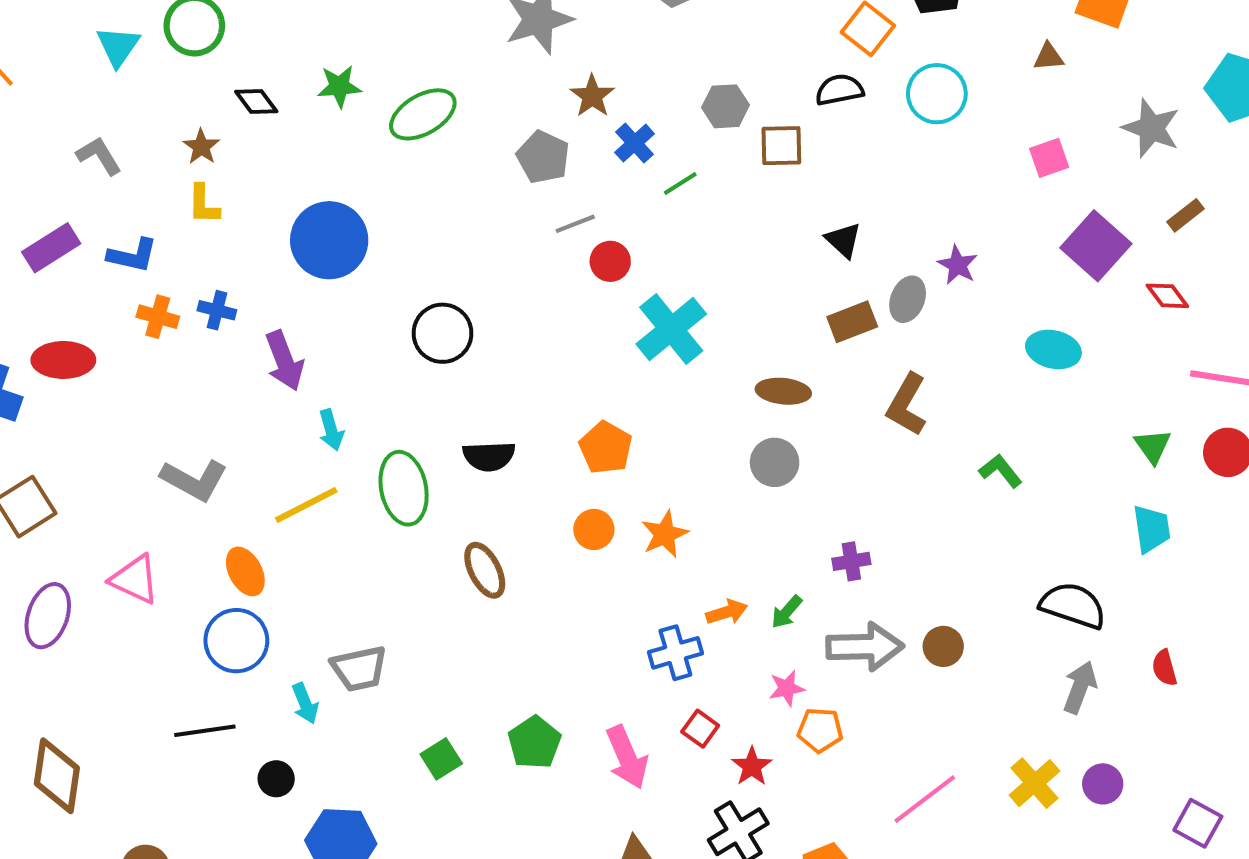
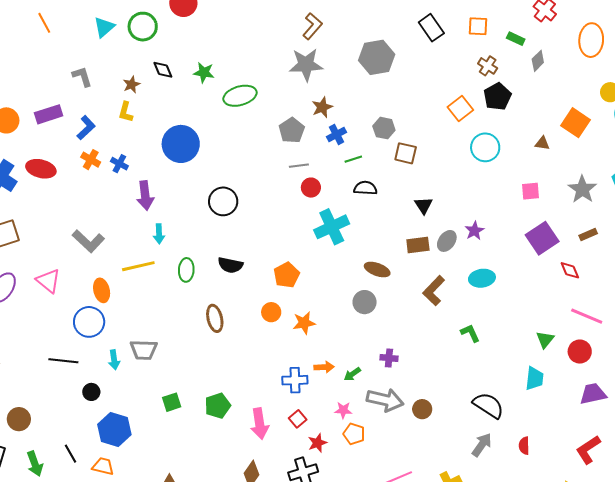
black semicircle: (839, 90) -> (365, 188), moved
blue L-shape: (133, 255) -> (86, 128), turned -70
cyan ellipse: (1053, 349) -> (482, 278), moved, turned -35
green ellipse: (404, 488) -> (186, 270), size x0.7

